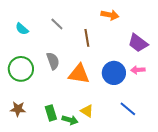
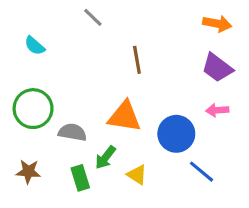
orange arrow: (110, 15) -> (217, 24), moved
gray line: (57, 24) -> (93, 17), moved
gray semicircle: (53, 61) -> (72, 132), moved, turned -60
blue circle: (114, 73) -> (176, 134), moved
green arrow: (70, 120) -> (105, 157), moved, turned 112

